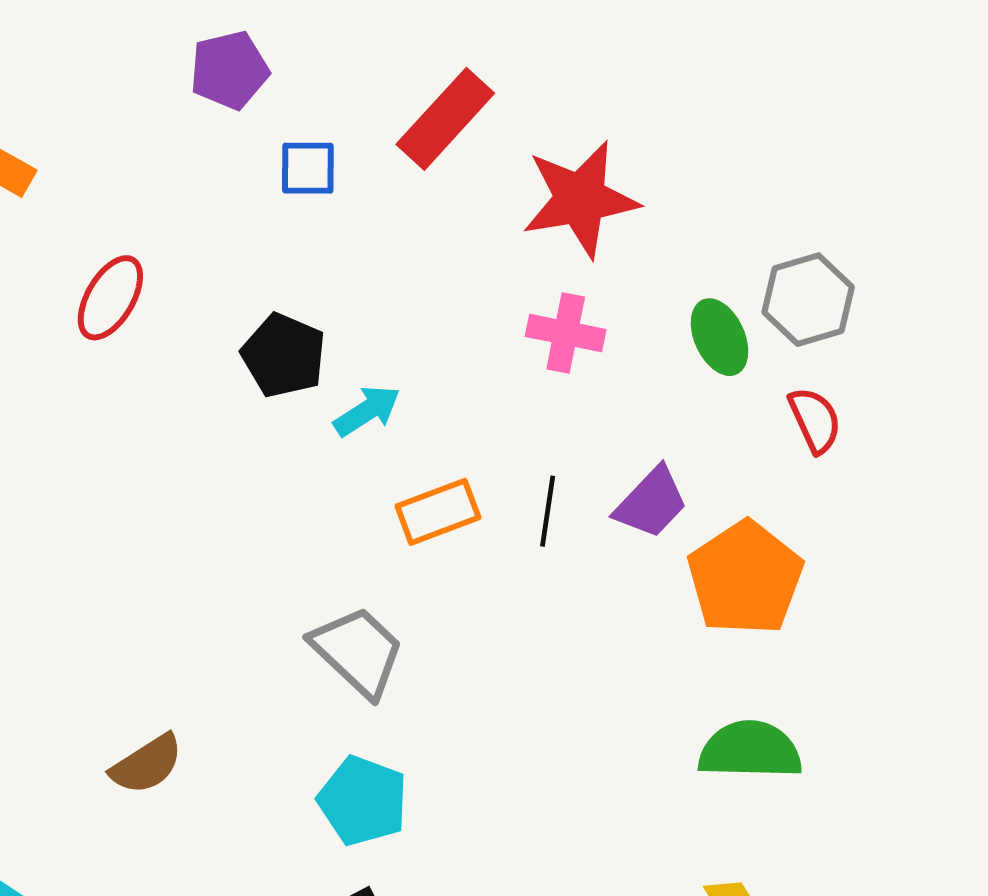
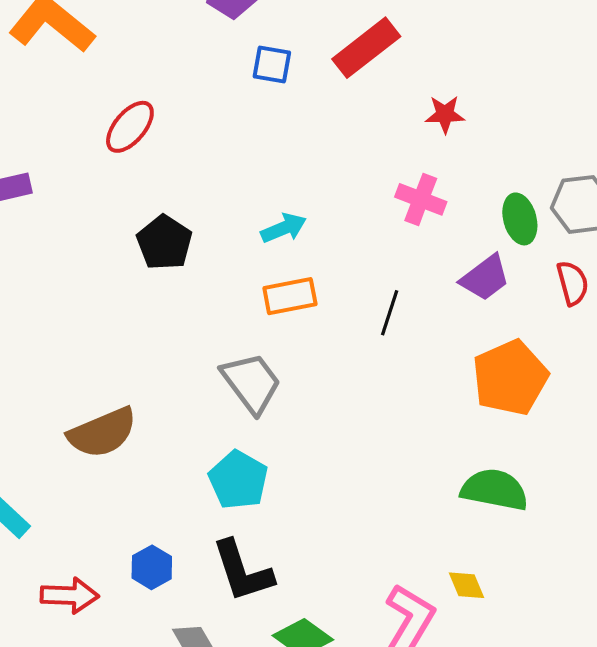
red star: (580, 199) -> (445, 114), size x0.5
black pentagon: (284, 355) -> (164, 243), moved
purple trapezoid: (651, 503) -> (485, 278), moved
orange rectangle: (438, 512) -> (290, 296), moved
brown semicircle: (147, 764) -> (102, 433), size x1.4

